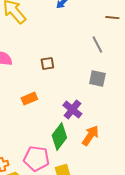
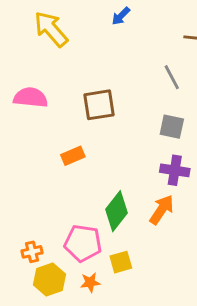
brown square: (47, 64) -> (99, 105), size x1.6
purple cross: (72, 110) -> (175, 170), moved, turned -30

